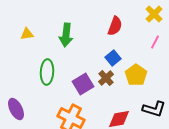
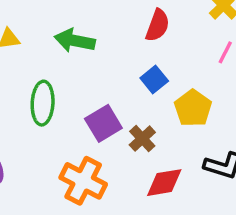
green arrow: (66, 35) -> (75, 41), turned 95
brown cross: (106, 78) -> (142, 139), moved

